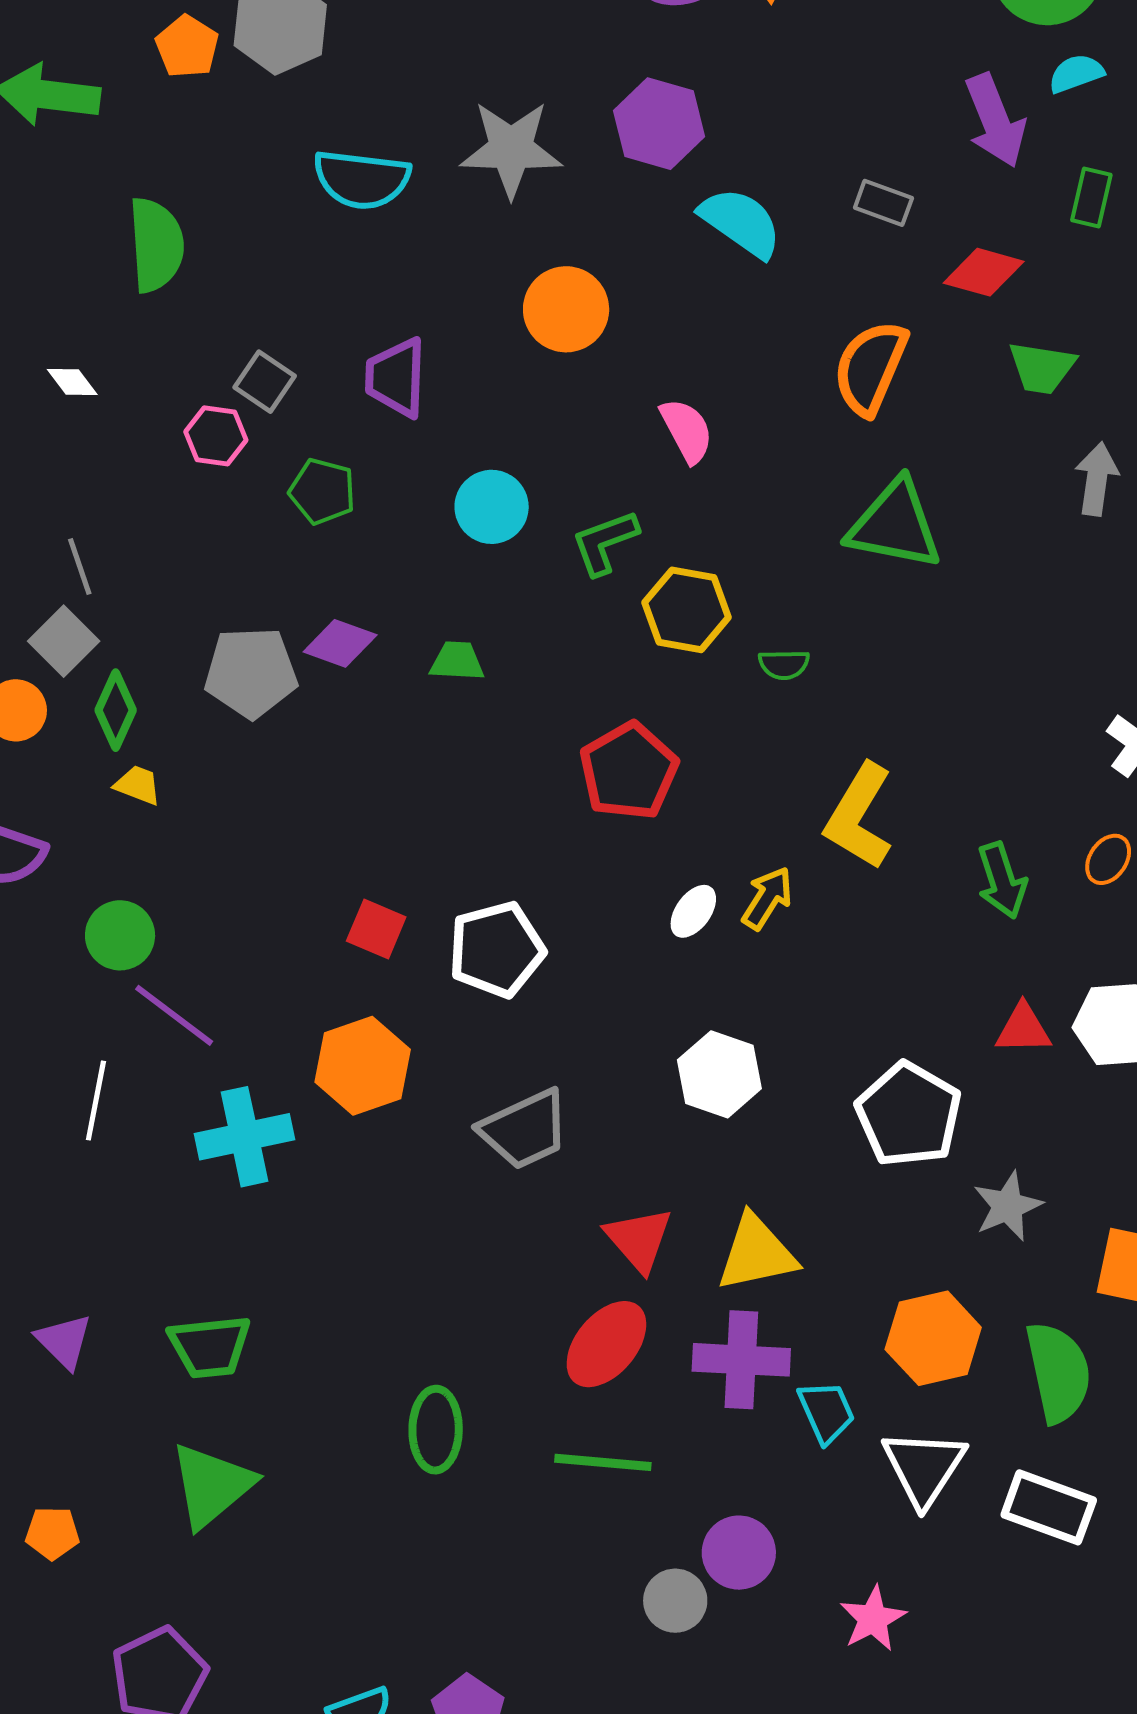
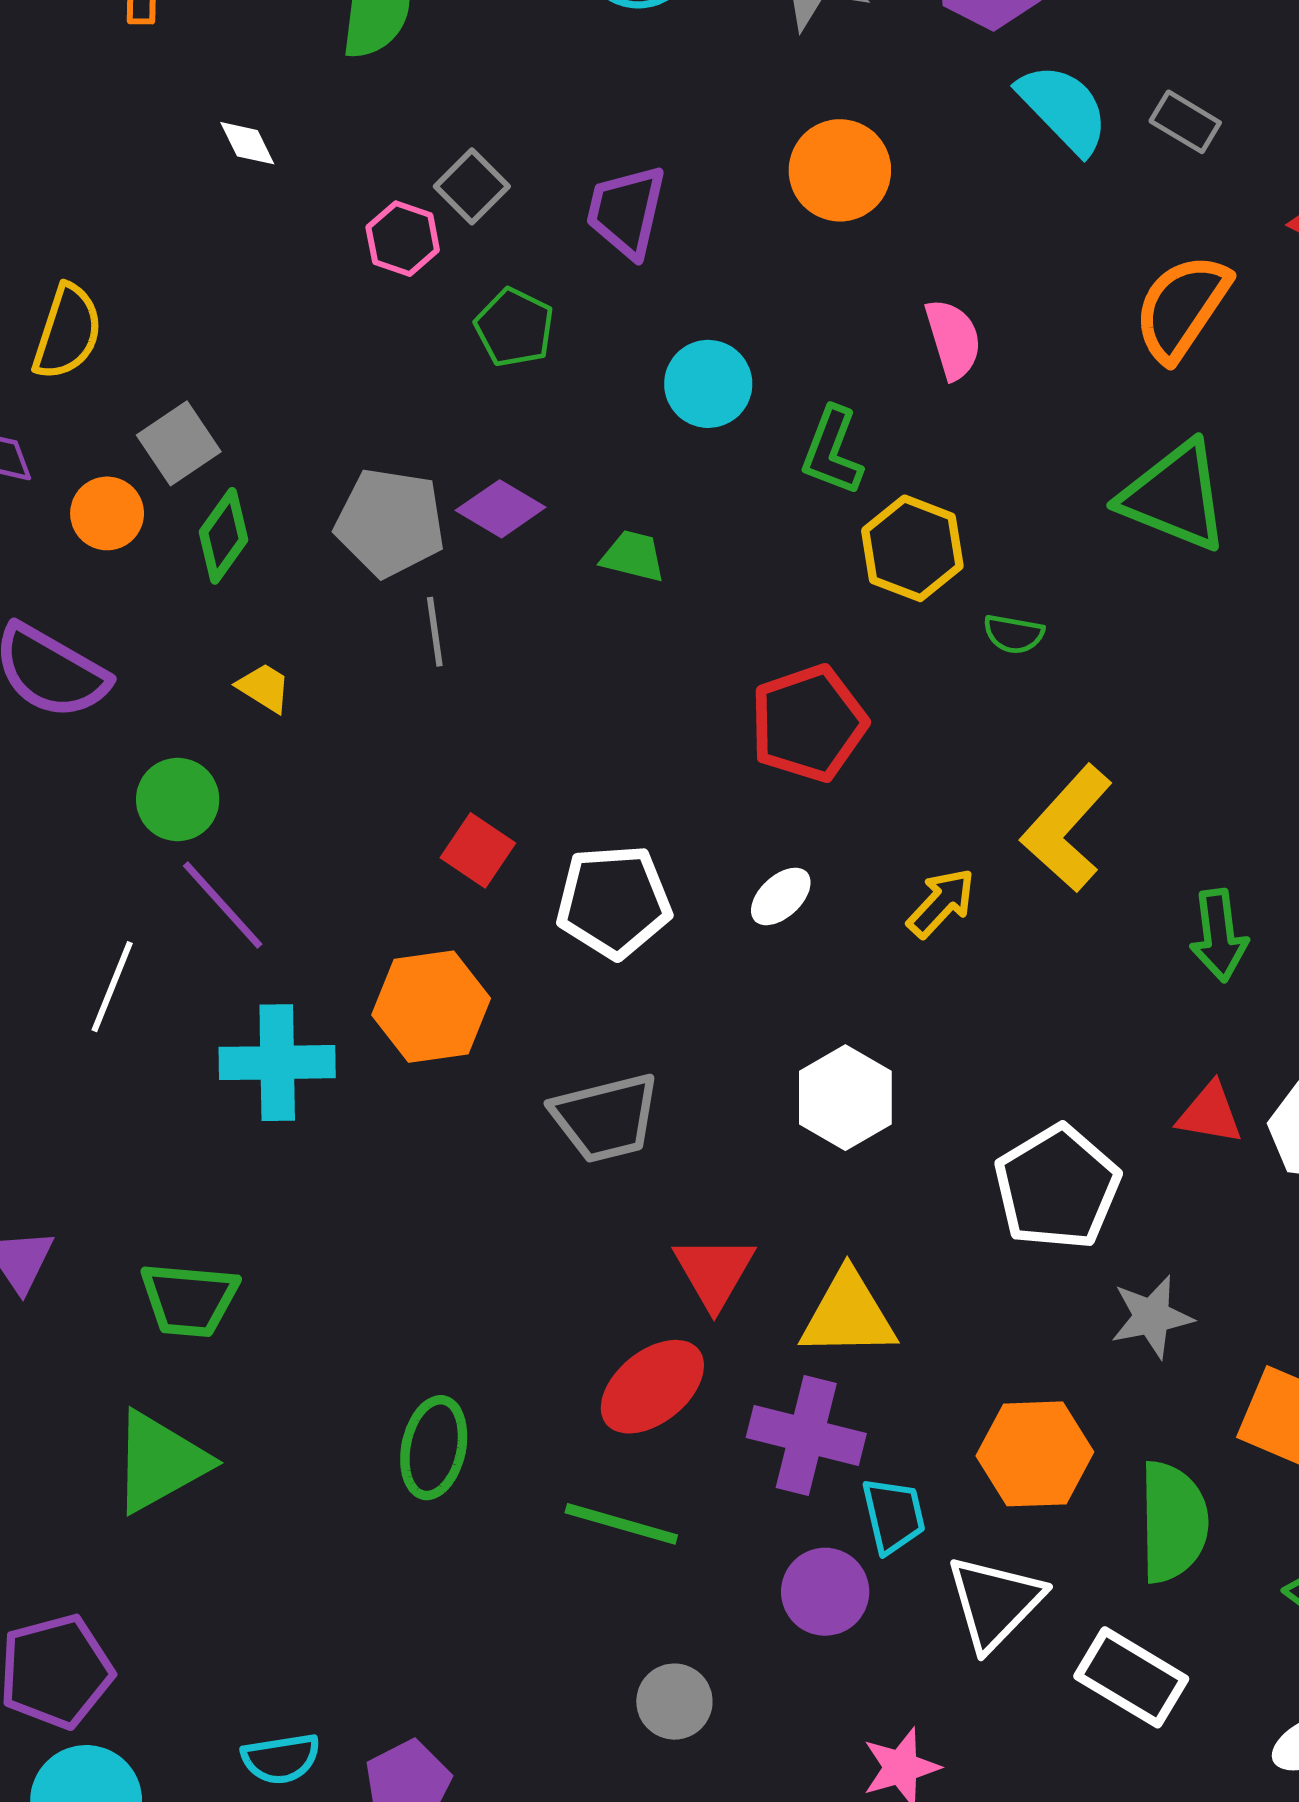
gray rectangle: (883, 203) -> (1185, 122), moved
green L-shape: (605, 542) -> (832, 451), turned -60
gray line: (80, 567) -> (435, 632), moved
yellow trapezoid: (138, 785) -> (264, 688), moved
white ellipse: (693, 911) -> (781, 896), moved
purple circle: (739, 1553) -> (825, 1592), moved

